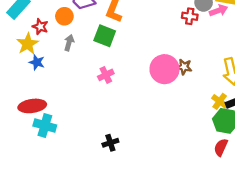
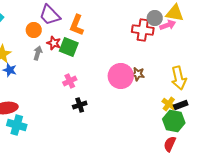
red cross: (190, 16) -> (143, 30), size x1.5
red star: (40, 27) -> (54, 43), moved
black cross: (110, 143) -> (80, 105), moved

